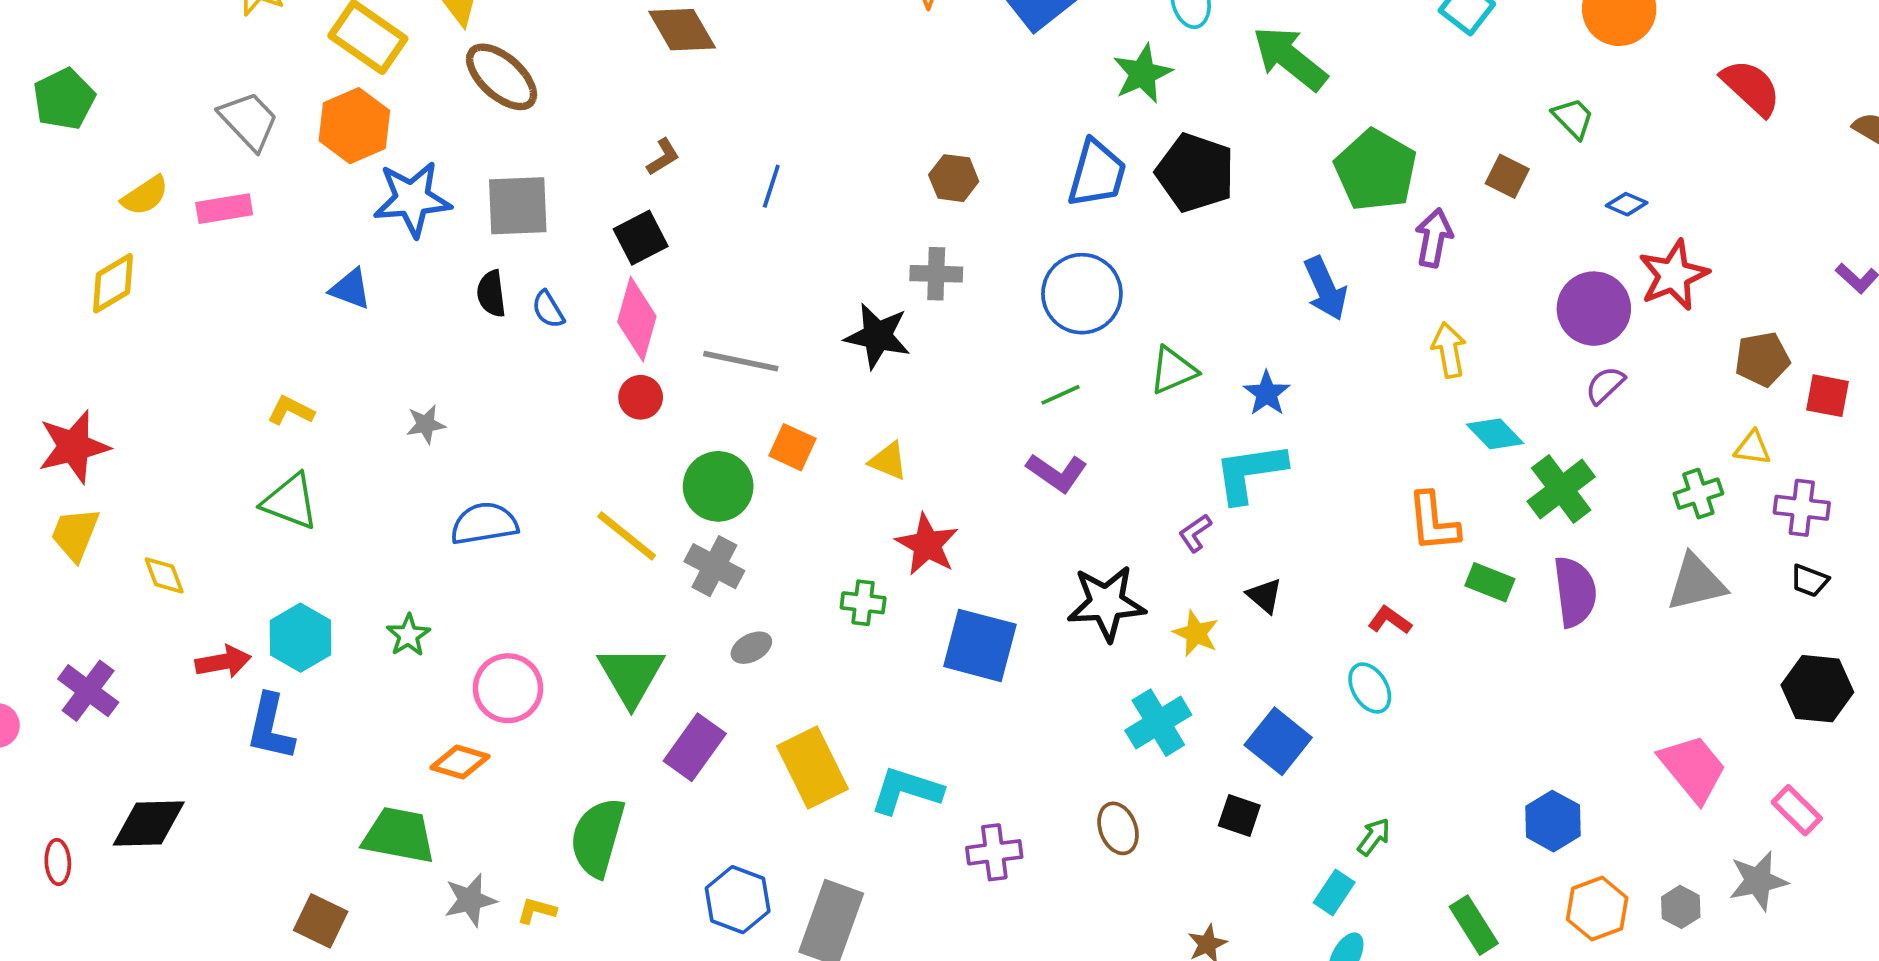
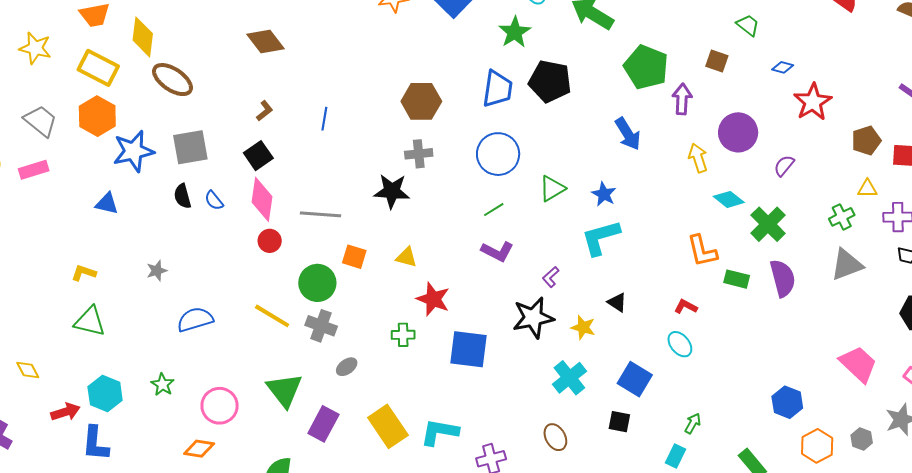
brown hexagon: (954, 178) -> (421, 101), size x1.5
purple circle: (1594, 309) -> (738, 132), moved
purple L-shape: (1195, 533) -> (551, 277), moved

